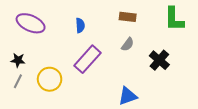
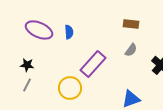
blue semicircle: (80, 25) -> (69, 32), moved
yellow circle: (50, 79) -> (70, 88), moved

